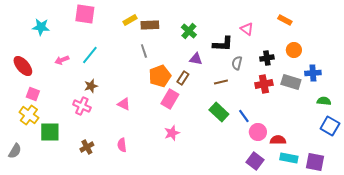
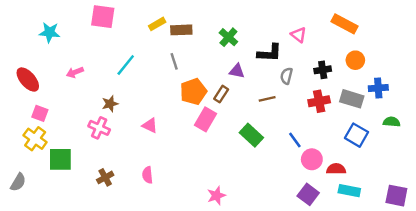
orange rectangle: (285, 20) -> (344, 24), size x1.5
cyan line: (90, 55) -> (126, 65), moved
green rectangle: (219, 112) -> (251, 135), moved
blue square: (330, 126) -> (357, 135), moved
pink star: (172, 133) -> (216, 196), moved
purple square: (315, 162) -> (396, 196), moved

